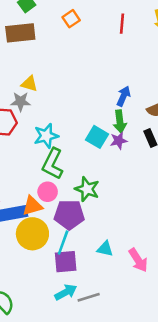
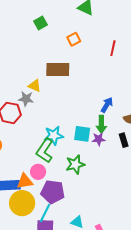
brown rectangle: (20, 33) -> (58, 69), moved
cyan star: (46, 136) -> (54, 135), moved
cyan square: (97, 137) -> (82, 134), turned -30
green star: (87, 189) -> (75, 164), moved, turned 30

